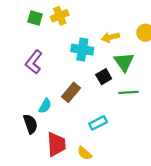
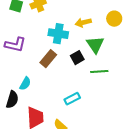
purple L-shape: (34, 62) -> (15, 45), turned -115
brown rectangle: (71, 92) -> (48, 59), moved
black semicircle: (30, 124) -> (12, 100), turned 36

